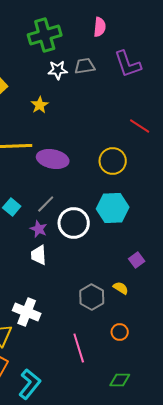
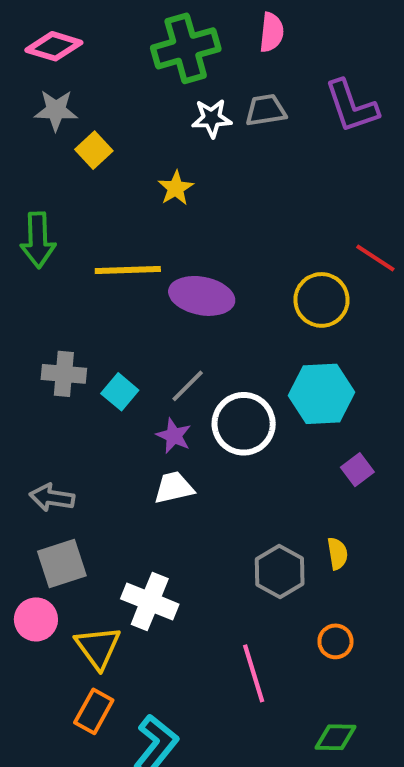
pink semicircle: (100, 27) -> (272, 32), moved
red line: (140, 126) -> (375, 258), moved
white trapezoid: (39, 255) -> (174, 488), turned 80
purple square: (137, 260) -> (357, 470), moved
yellow semicircle: (121, 288) -> (337, 554), turned 49

